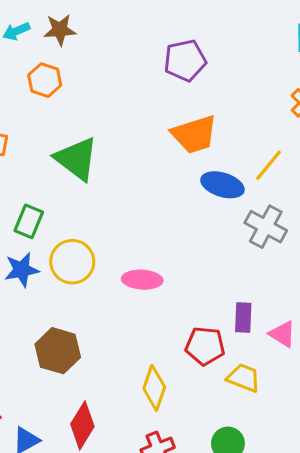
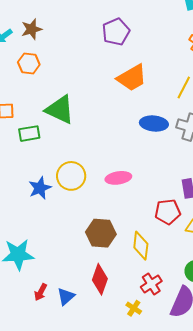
blue ellipse: (222, 185) -> (154, 123), moved
green rectangle: (29, 221) -> (29, 134), moved, turned 70
brown hexagon: (58, 351) -> (101, 233), moved

